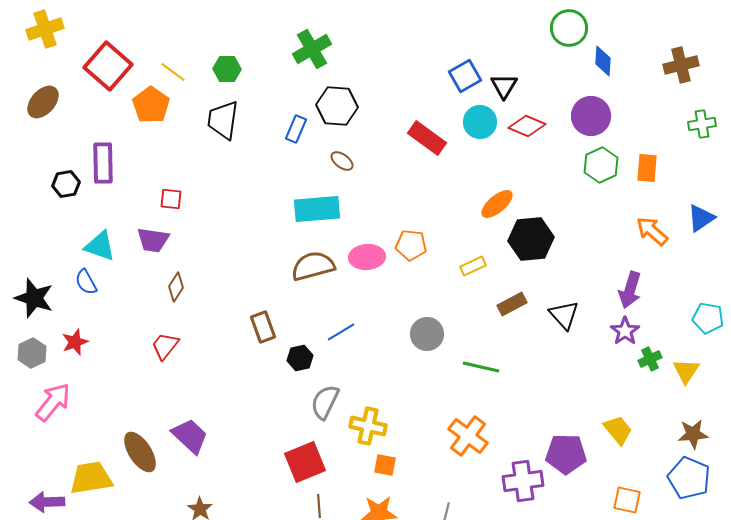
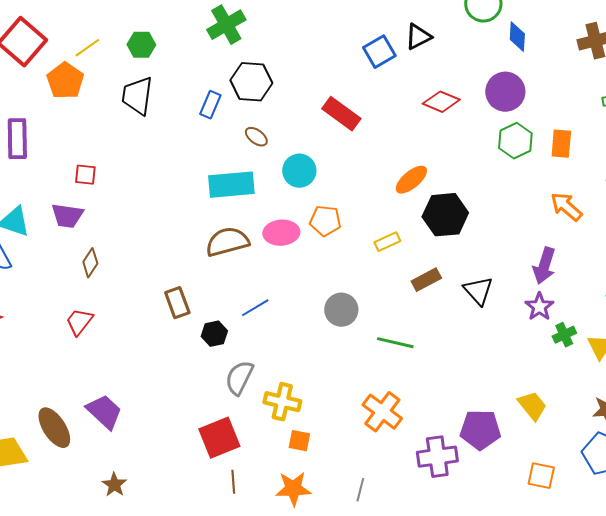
yellow line: (173, 72) -> (87, 48), turned -72
black triangle: (504, 86) -> (418, 37), moved, turned 32
cyan circle: (480, 122) -> (299, 171), moved

